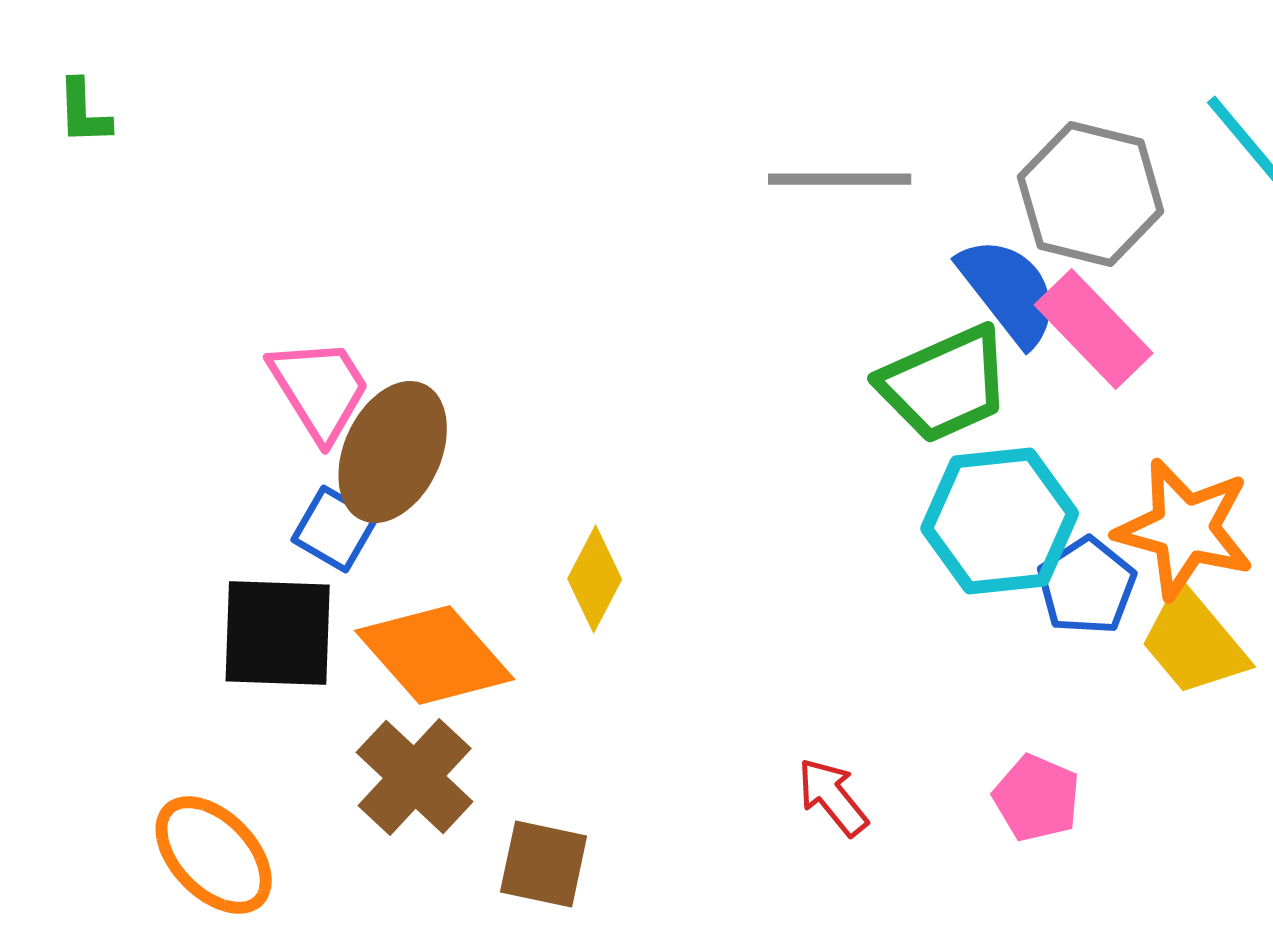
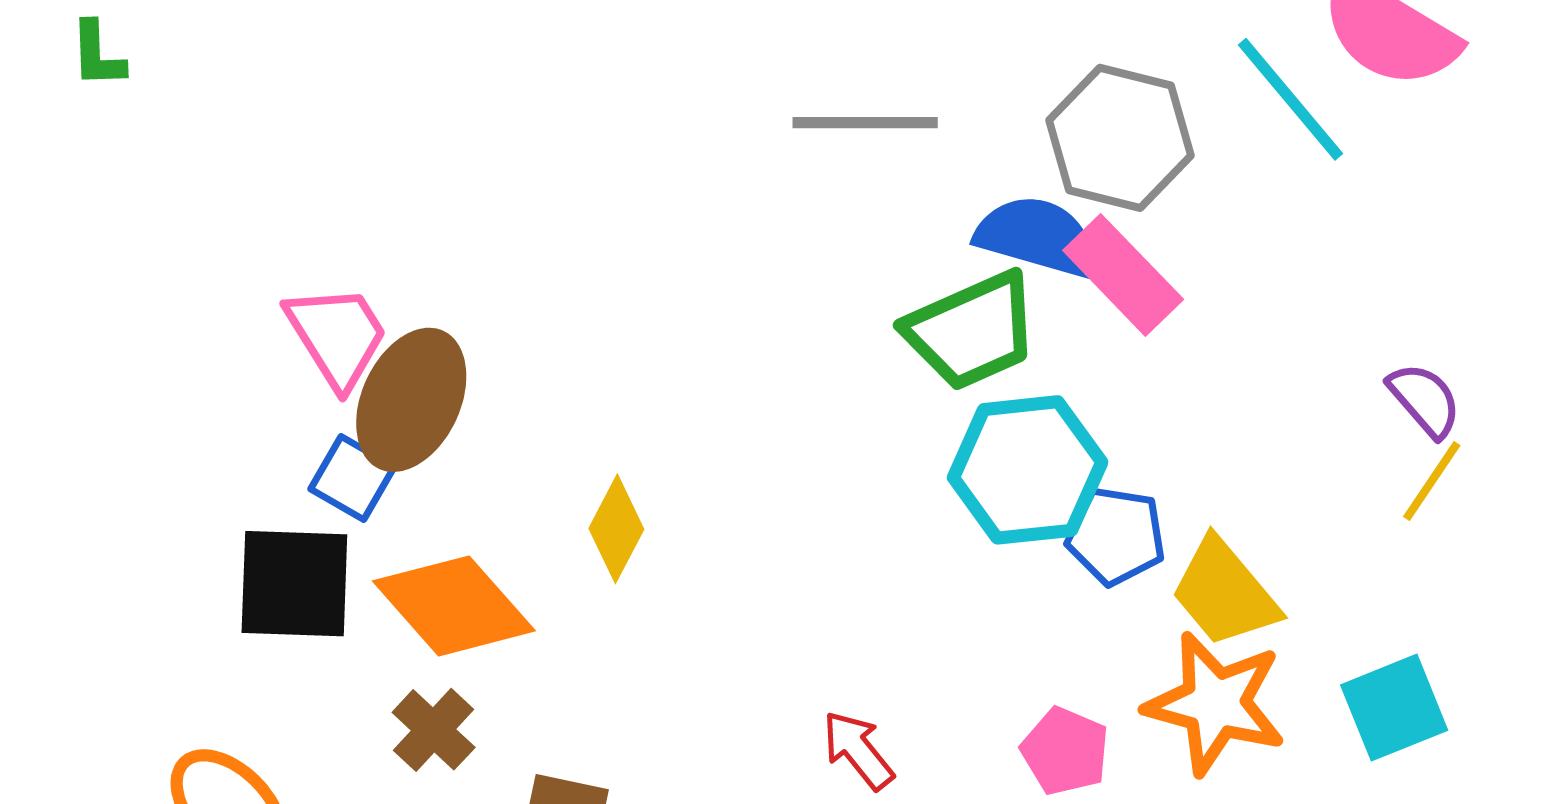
blue semicircle: (1009, 291) -> (1037, 236), turned -36
orange star: (1185, 529) -> (1215, 703), moved
blue pentagon: (1087, 586) -> (1116, 536), turned -30
brown cross: (415, 777) -> (434, 730), size x0.7

